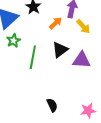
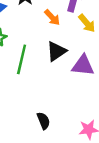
orange arrow: (56, 23) -> (52, 17), turned 88

